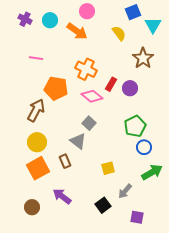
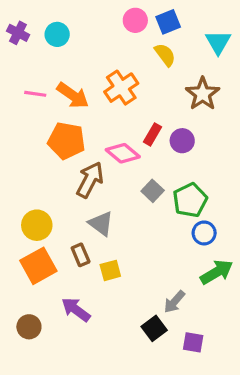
pink circle: (87, 11) -> (135, 20), moved
blue square: (133, 12) -> (168, 22), moved
orange arrow: (77, 31) -> (73, 95), moved
orange cross: (86, 69) -> (121, 88), moved, turned 30
brown arrow: (36, 110) -> (90, 180), moved
gray square: (89, 123) -> (153, 191), moved
yellow square: (108, 168) -> (110, 270), moved
black square: (103, 205) -> (154, 328), moved

